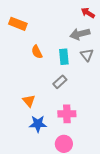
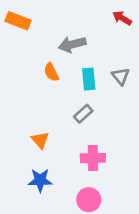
orange rectangle: (18, 24) -> (18, 21), moved
gray arrow: (80, 34) -> (72, 44), moved
blue star: (38, 124) -> (40, 180), moved

